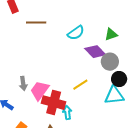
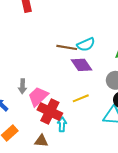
brown line: (36, 23) -> (67, 47), moved
purple diamond: (95, 52) -> (81, 65), moved

